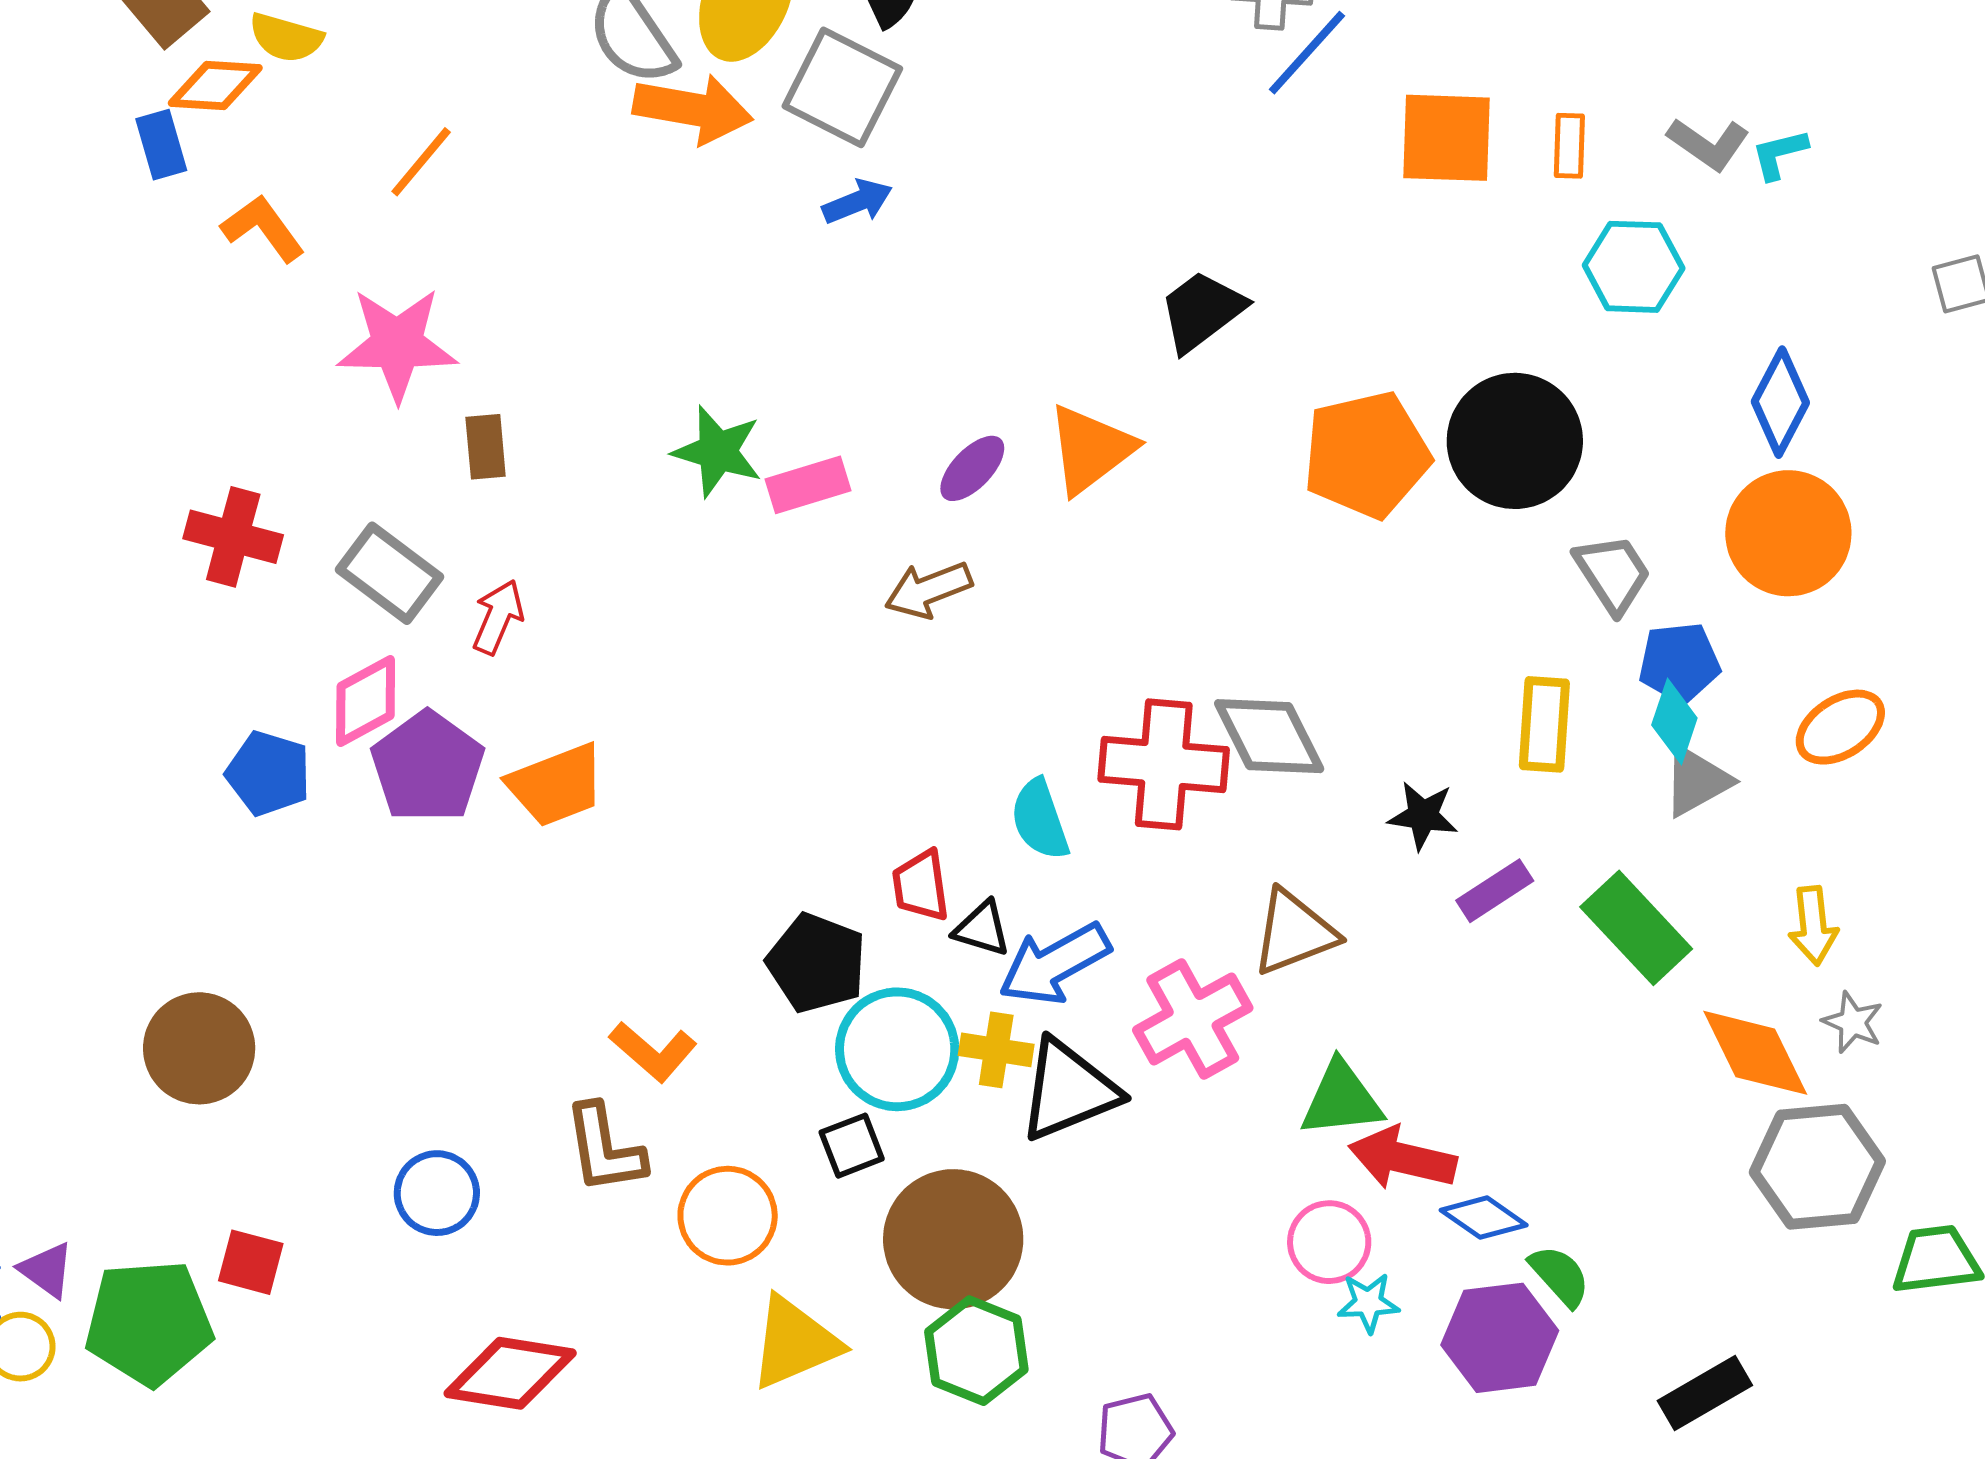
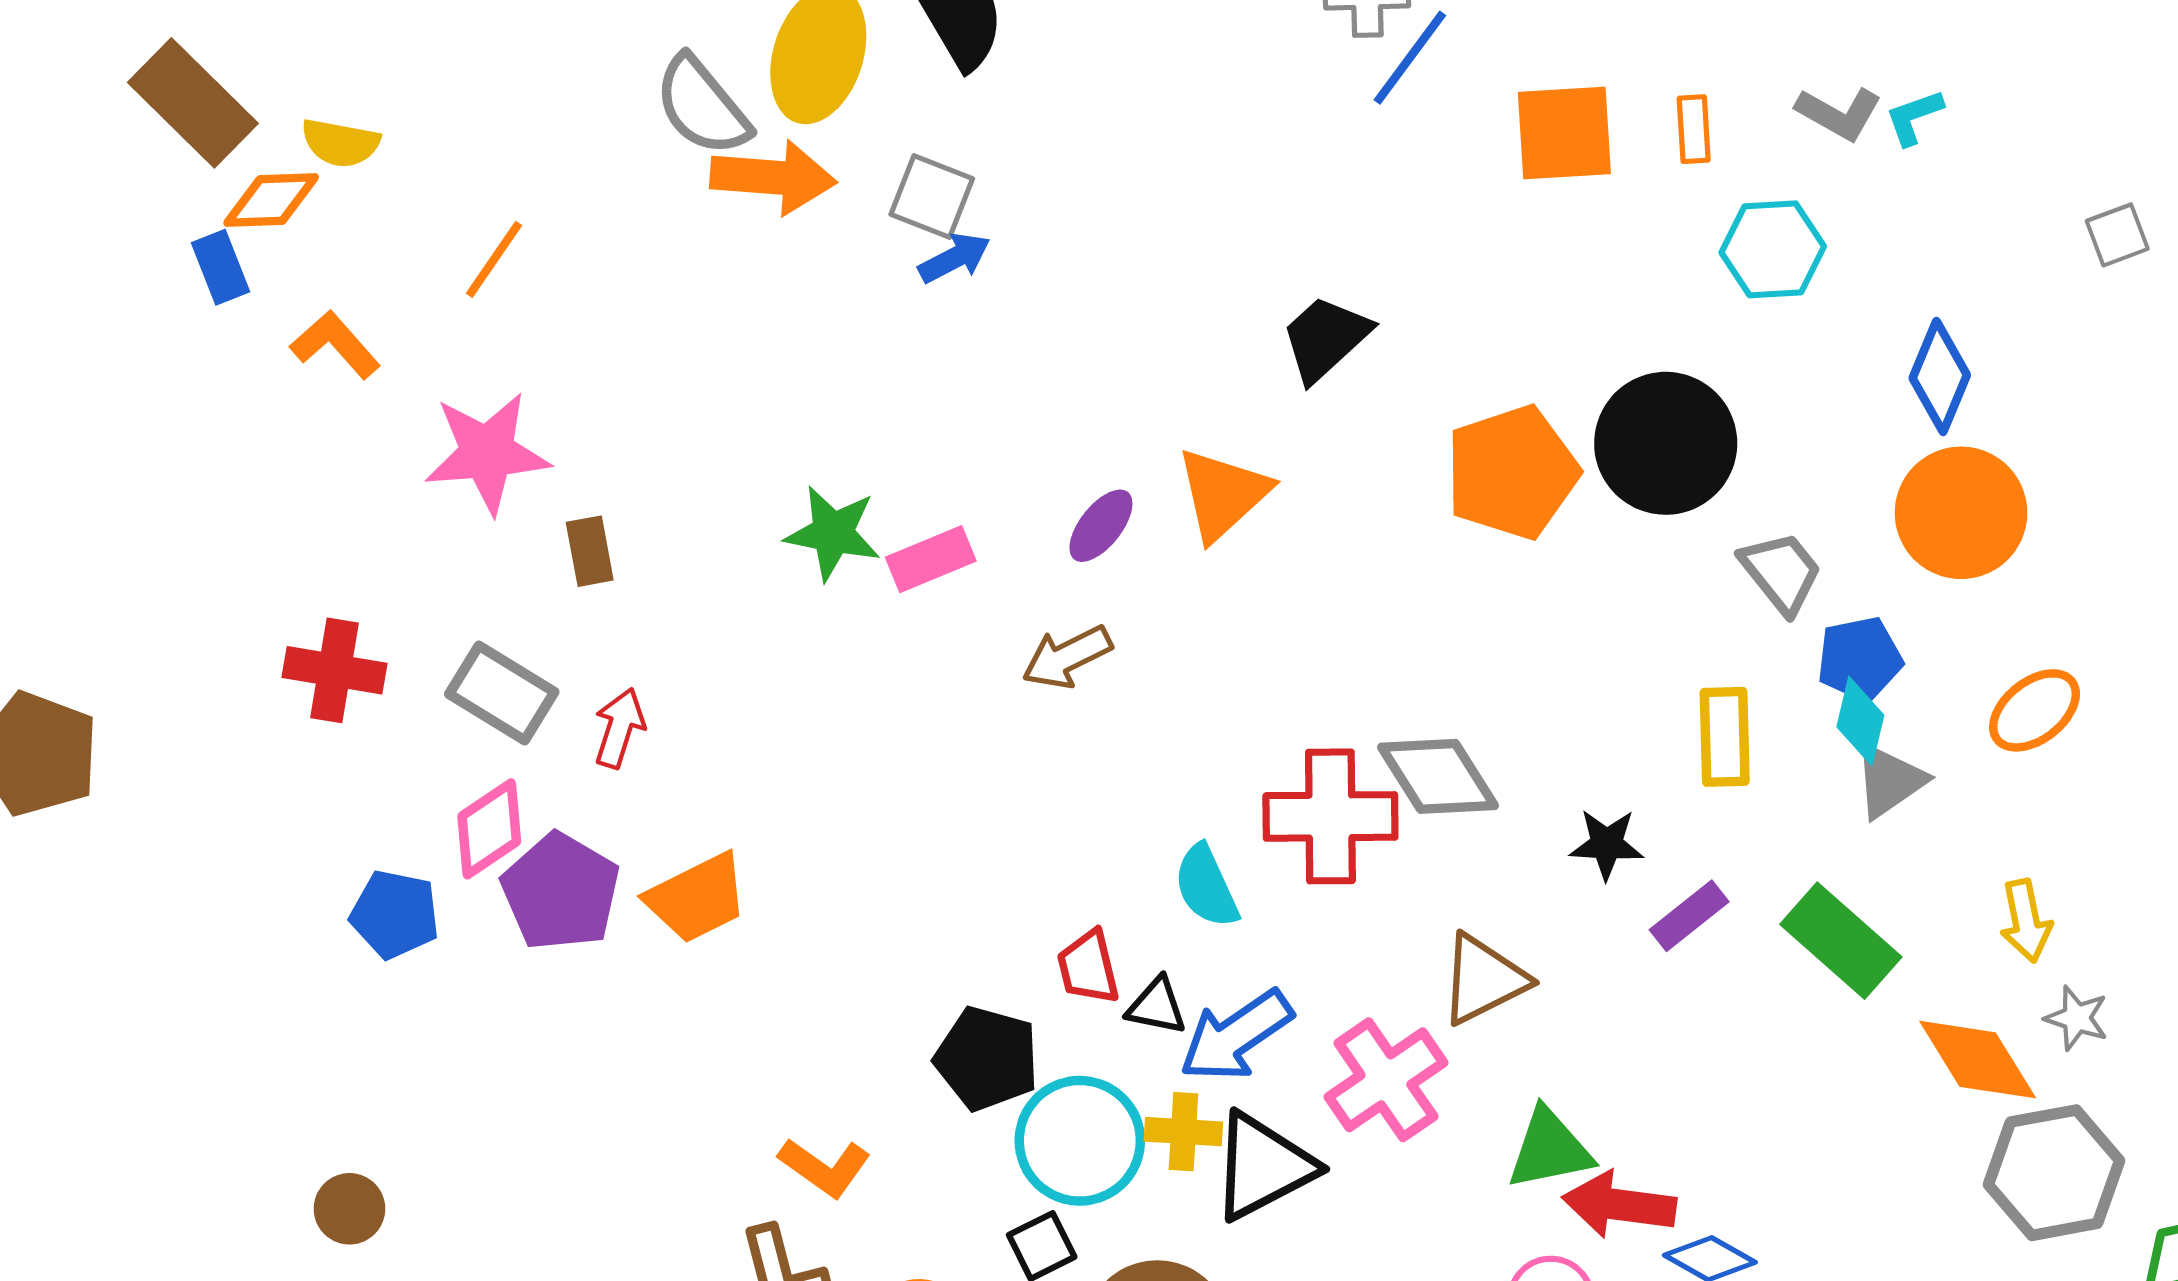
gray square: (842, 87) -> (932, 196), moved, size x0.7
brown circle: (199, 1048) -> (349, 1209), size x0.6

